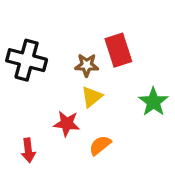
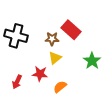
red rectangle: (118, 50) -> (71, 30), turned -30
red arrow: (28, 150) -> (17, 82), moved, turned 32

